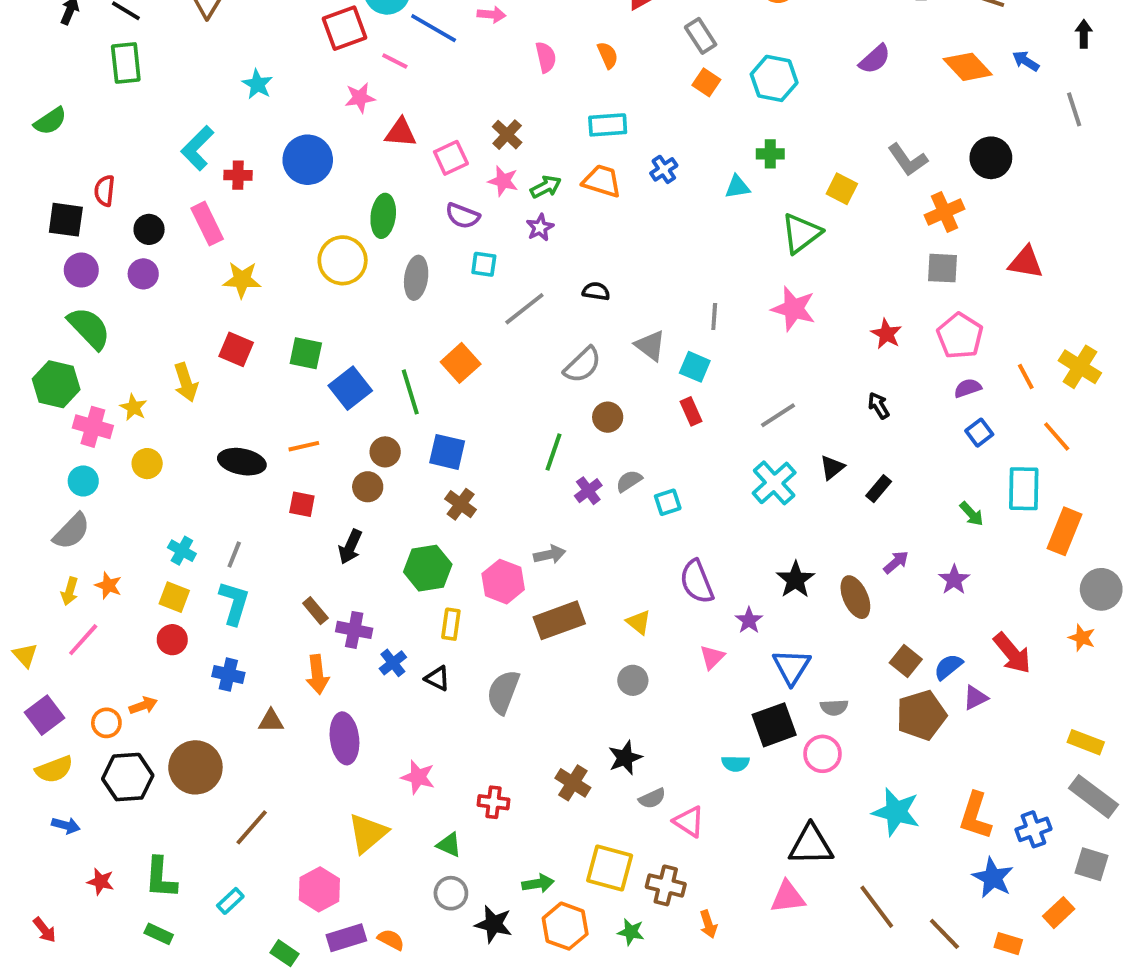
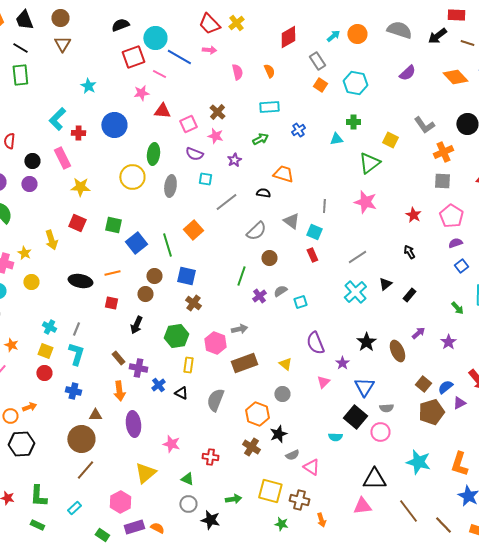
orange trapezoid: (602, 181) -> (283, 174), moved
green arrow: (546, 187) -> (260, 139), moved
black square: (774, 725) -> (355, 417), turned -30
brown circle: (195, 767) -> (81, 439), moved
orange hexagon: (565, 926) -> (257, 414), moved

